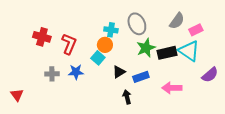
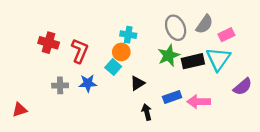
gray ellipse: (137, 24) -> (176, 28), moved
cyan triangle: (189, 51) -> (218, 59), turned 30
blue rectangle: (141, 77) -> (172, 97), moved
red triangle: (17, 95) -> (20, 110), turned 48

